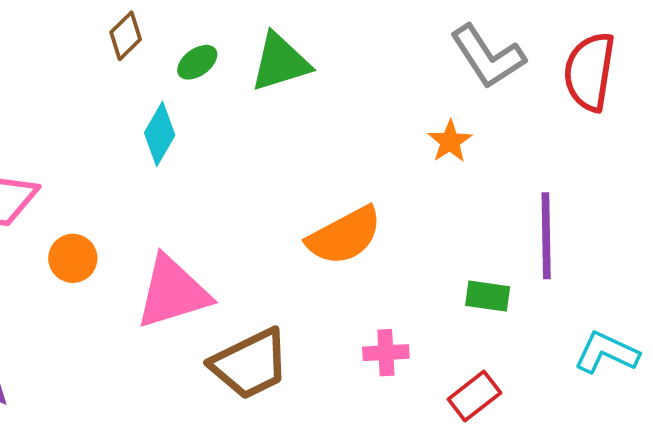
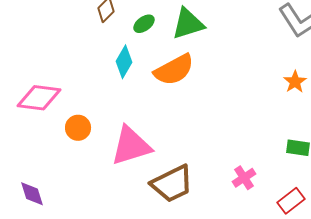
orange star: (450, 141) -> (295, 82), moved
orange semicircle: (344, 236) -> (174, 70), moved
pink cross: (386, 353) -> (244, 178), turned -30

